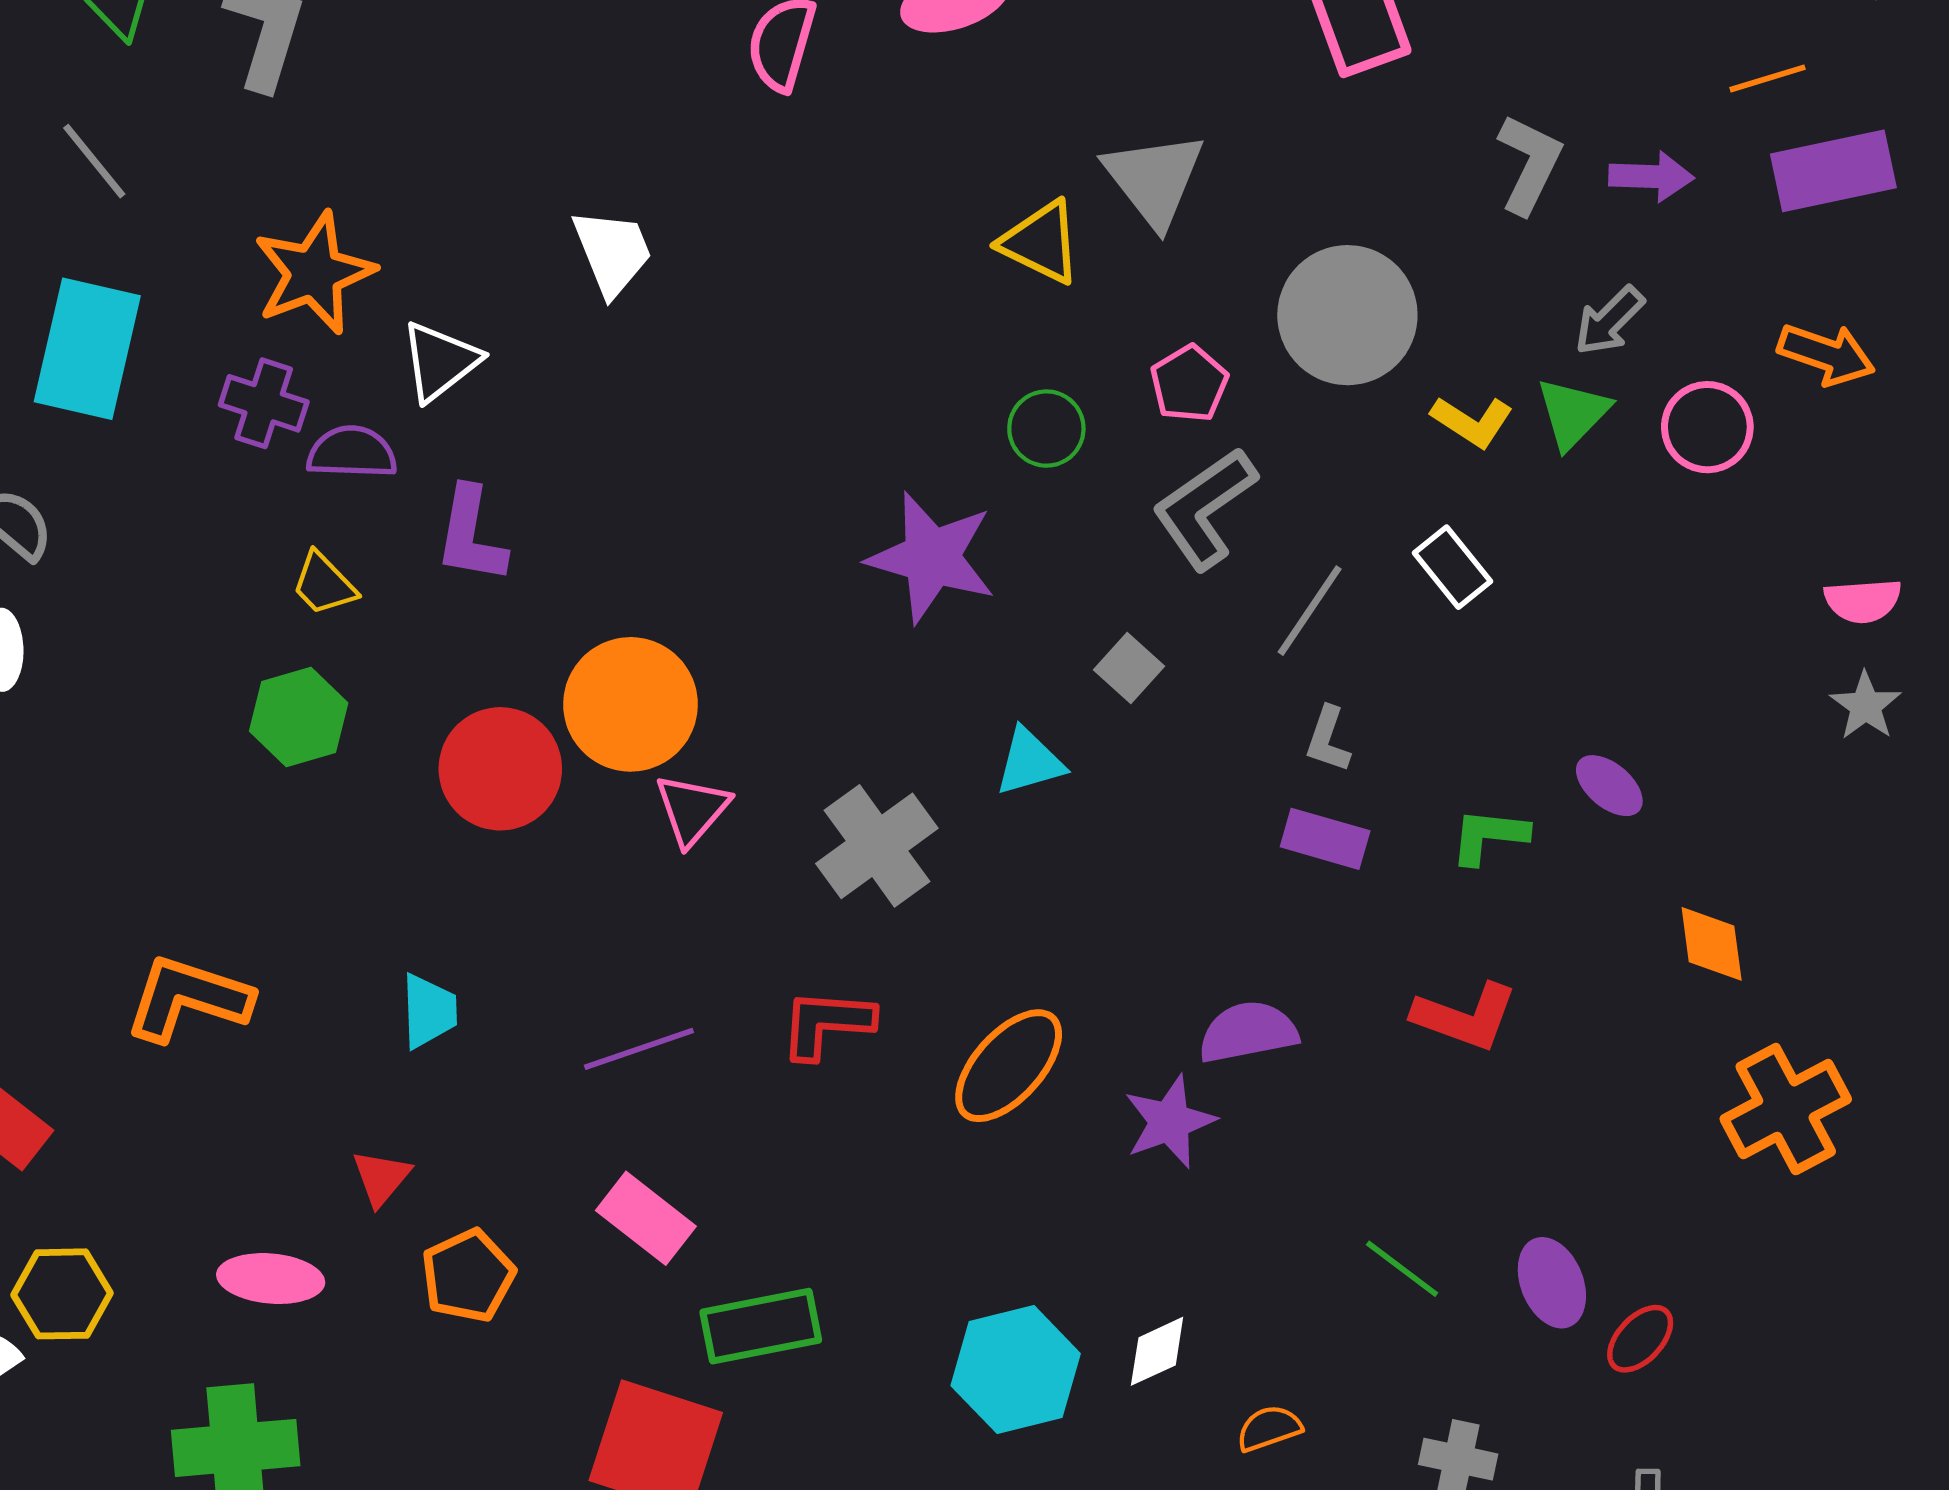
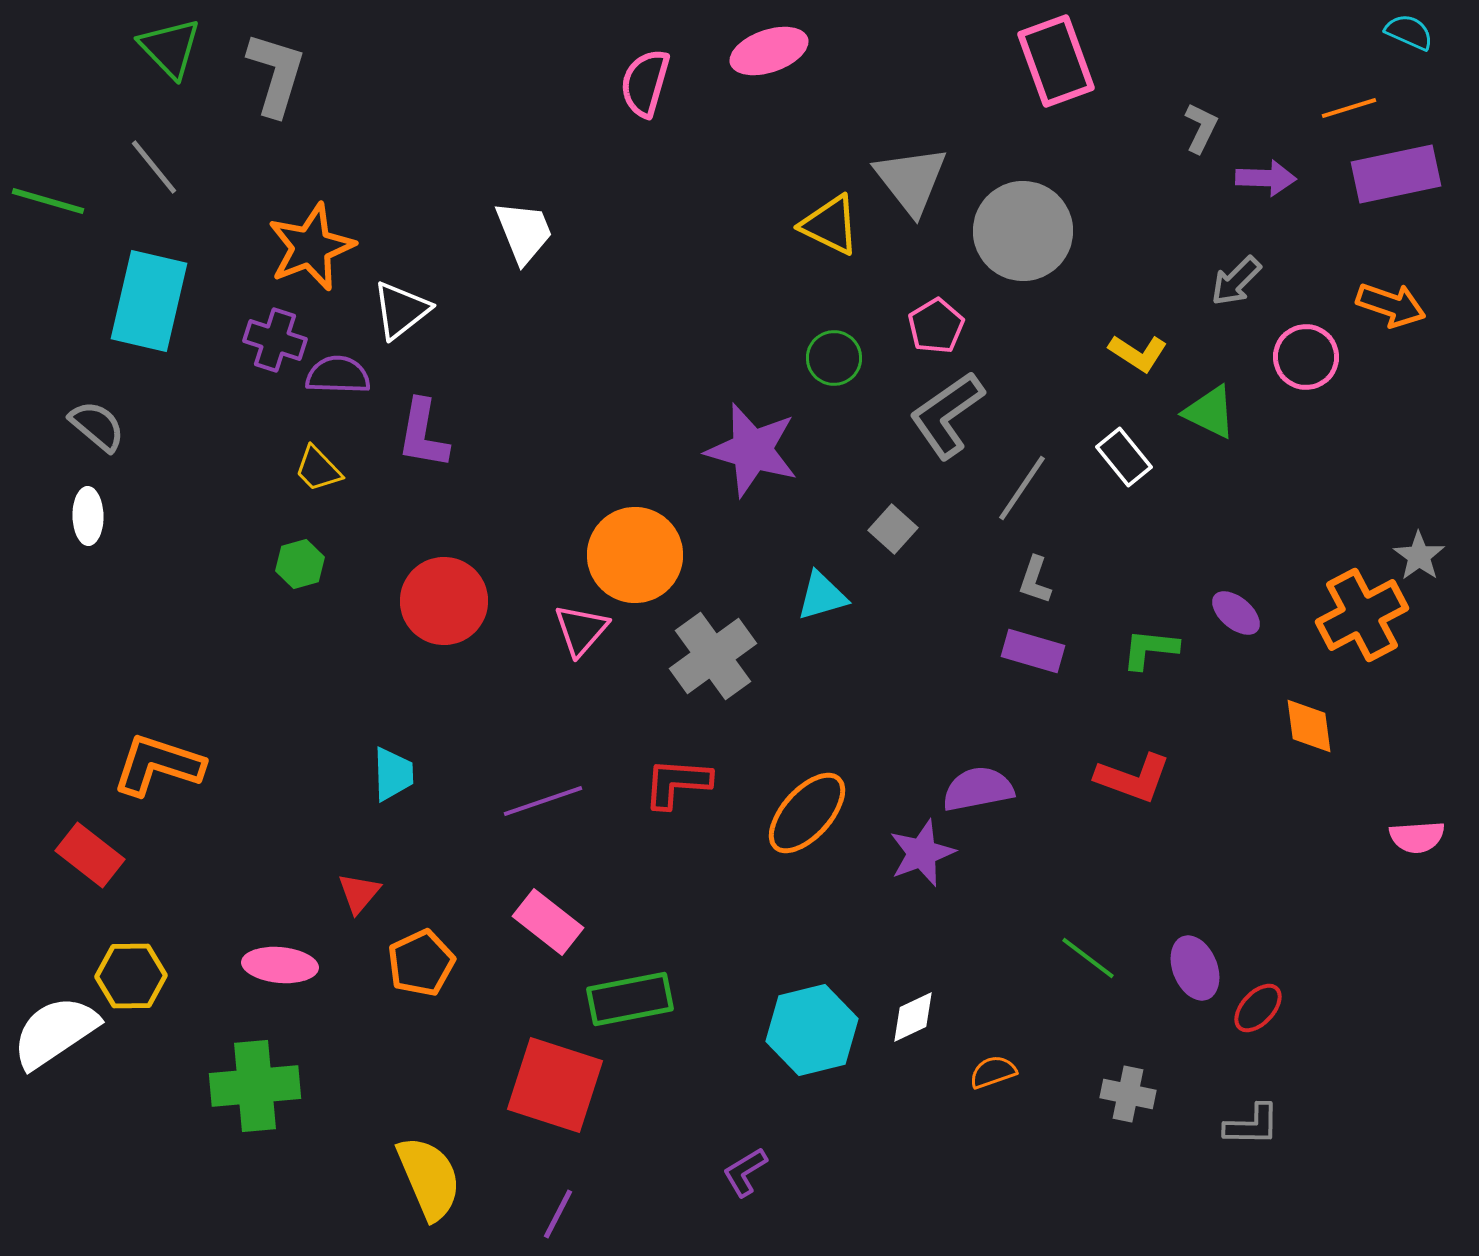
gray L-shape: (1530, 164) -> (1201, 128), moved, size x0.7
gray circle: (1347, 315) -> (1023, 231), moved
green triangle: (1573, 413) -> (1210, 412), moved, turned -48
pink semicircle: (1863, 601) -> (1417, 837), moved
orange circle: (631, 704) -> (635, 555), moved
green hexagon: (299, 717) -> (300, 564), size x0.7
orange L-shape: (188, 998) -> (158, 765), moved
orange cross: (1786, 1109) -> (1362, 615), moved

